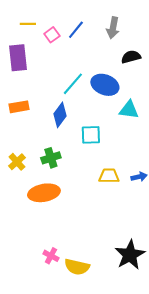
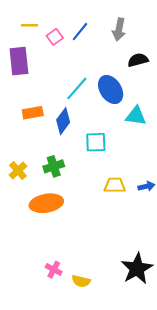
blue ellipse: (105, 85) -> (111, 90), turned 36
orange rectangle: (19, 107) -> (33, 113), moved
yellow semicircle: (77, 267) -> (81, 281), size x0.7

